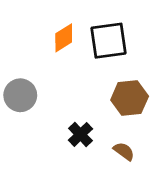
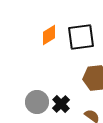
gray circle: (20, 95) -> (37, 102), moved

